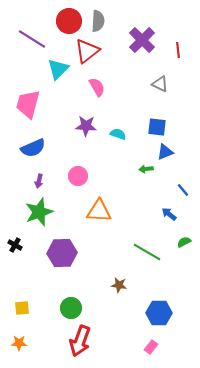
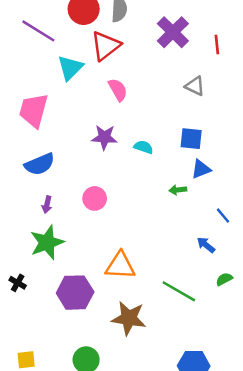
orange triangle: (99, 211) -> (120, 266), moved
brown star: (119, 285) -> (129, 318), moved, size x1.8

